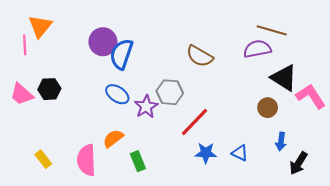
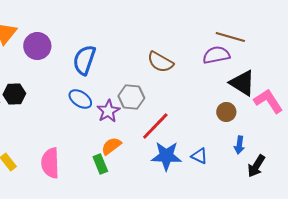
purple circle: (103, 42) -> (37, 46), moved
orange semicircle: (113, 138) -> (111, 146), moved
blue star: (206, 153) -> (166, 156), size x1.4

